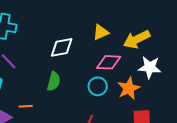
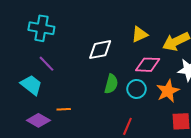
green semicircle: (54, 81) -> (111, 84), moved

